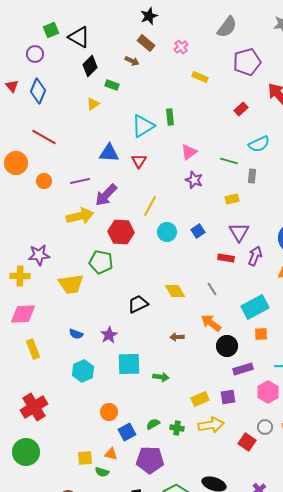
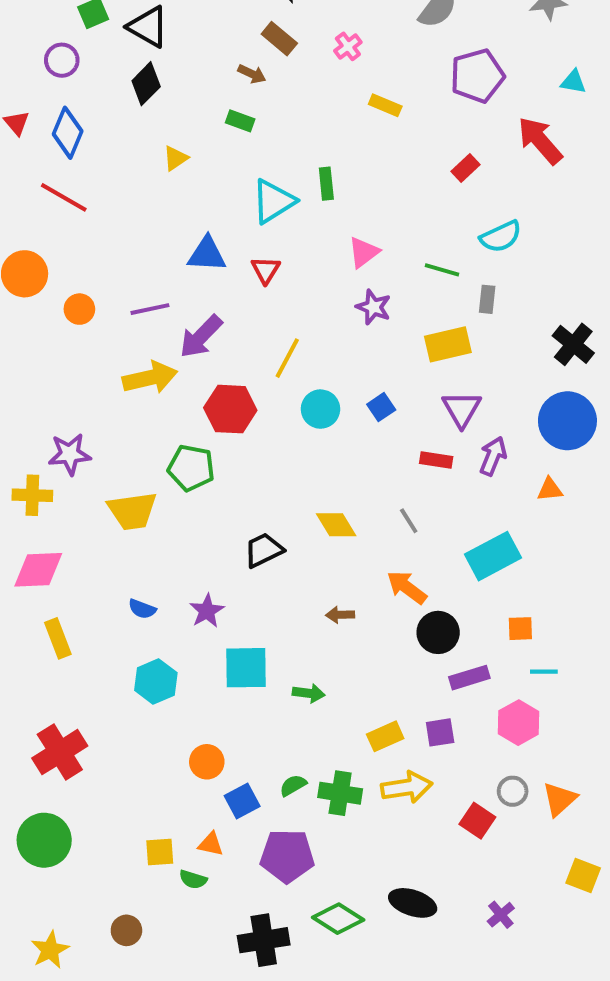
black diamond: (90, 66) -> (146, 84), moved
green rectangle: (112, 85) -> (240, 121), moved
red line: (44, 137) -> (64, 197), moved
yellow rectangle: (232, 199) -> (448, 344), size x1.6
orange square: (261, 334) -> (520, 629), moved
green cross: (177, 428) -> (340, 793), size x1.5

